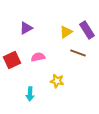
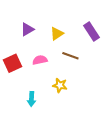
yellow triangle: (66, 32) -> (57, 34), moved
brown line: (78, 53) -> (70, 56), moved

